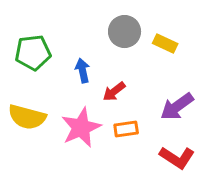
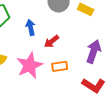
purple arrow: (177, 106) -> (94, 51), turned 145

